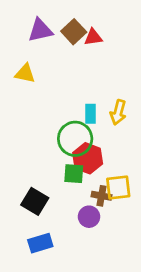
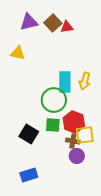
cyan rectangle: (90, 114) -> (65, 82), size x1.5
red hexagon: (88, 158) -> (74, 122), moved
black square: (35, 201) -> (29, 134), moved
purple circle: (89, 217) -> (77, 156), moved

